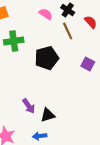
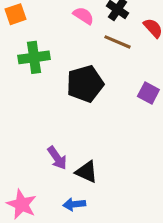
brown line: (68, 31) -> (117, 42), turned -42
black triangle: (48, 115) -> (87, 172), turned 42

